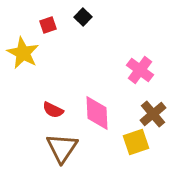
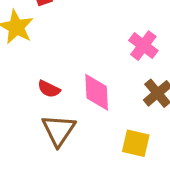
yellow square: (136, 142) -> (136, 143), moved, turned 32

